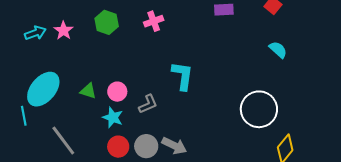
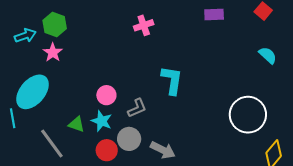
green hexagon: (107, 22) -> (55, 25), moved
pink star: (63, 30) -> (53, 52), moved
green triangle: (88, 91) -> (77, 124), moved
gray circle: (146, 146) -> (129, 139), moved

